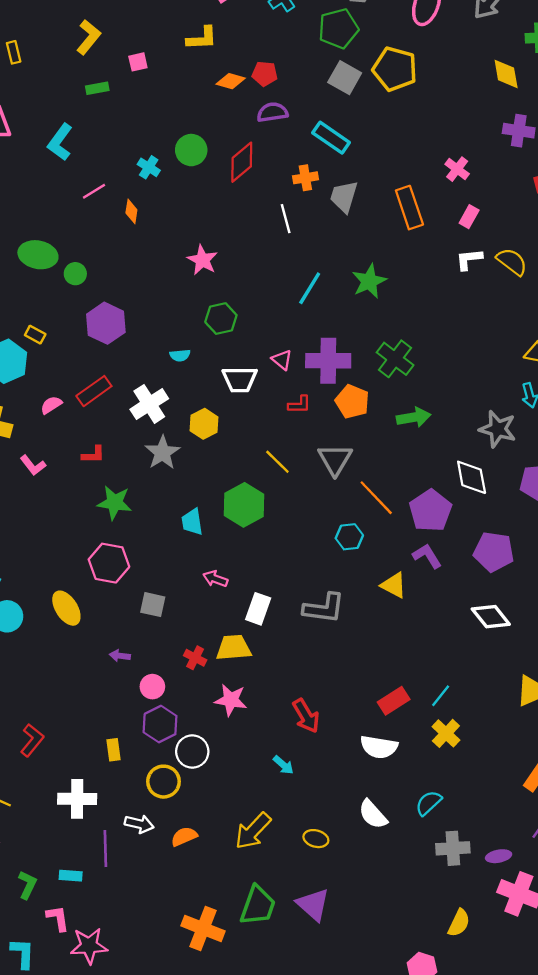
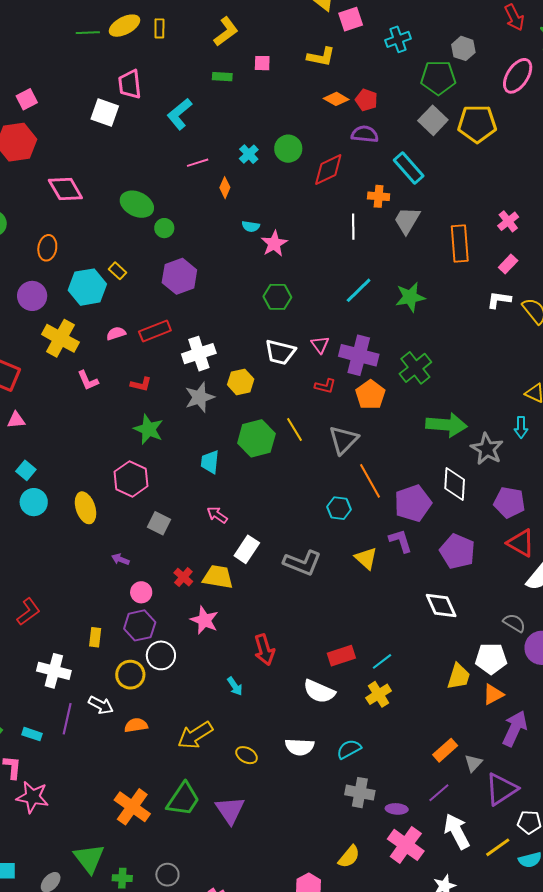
yellow pentagon: (395, 69) -> (477, 124), turned -30
cyan semicircle: (180, 355) -> (251, 226), moved
green arrow: (414, 417) -> (446, 425), moved, size x1.4
green hexagon: (244, 505) -> (256, 438), moved
white semicircle: (373, 814) -> (300, 747), turned -60

